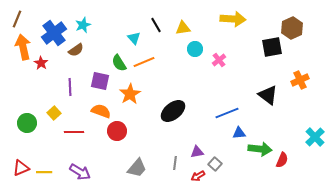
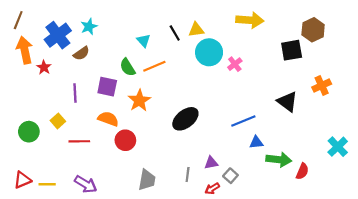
black line: (156, 25) -> (175, 33), moved
cyan circle: (195, 49) -> (209, 52), size x1.6
gray trapezoid: (137, 168) -> (147, 180), turned -30

